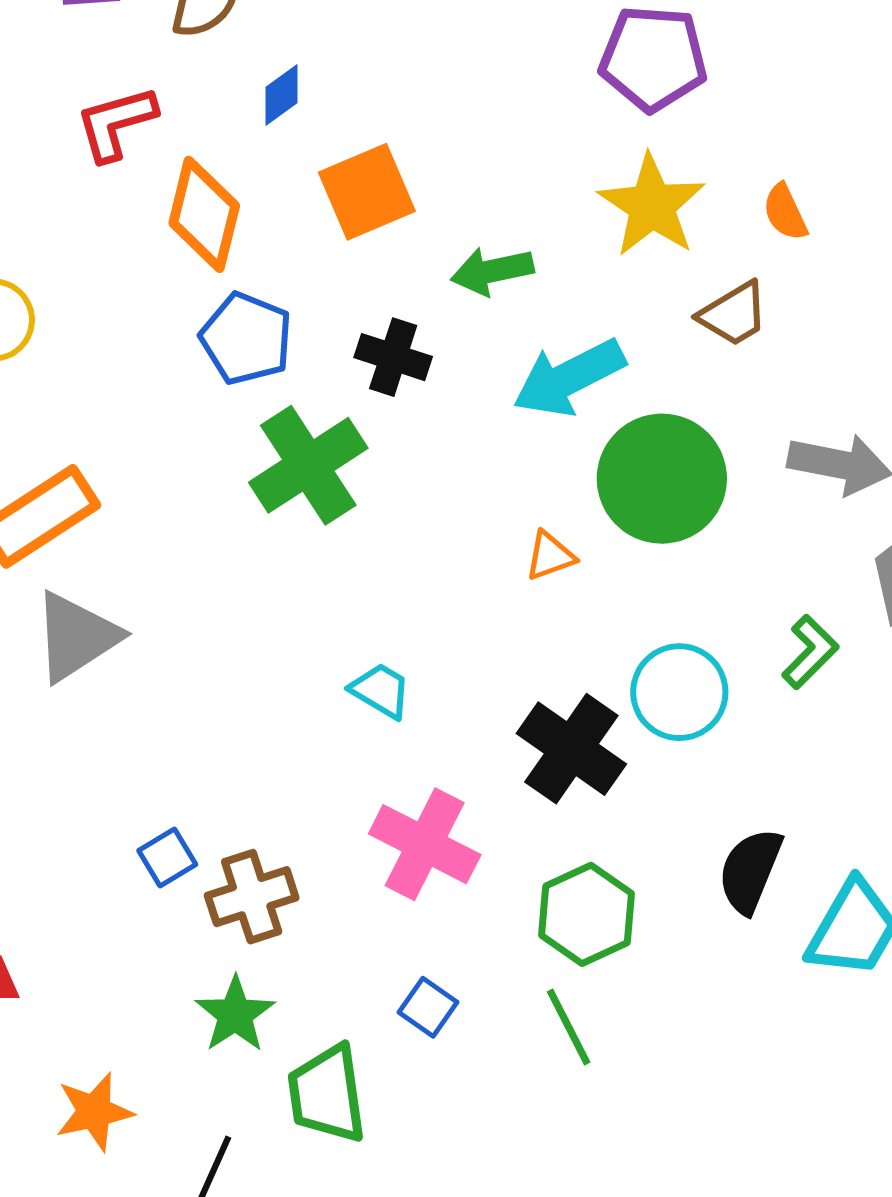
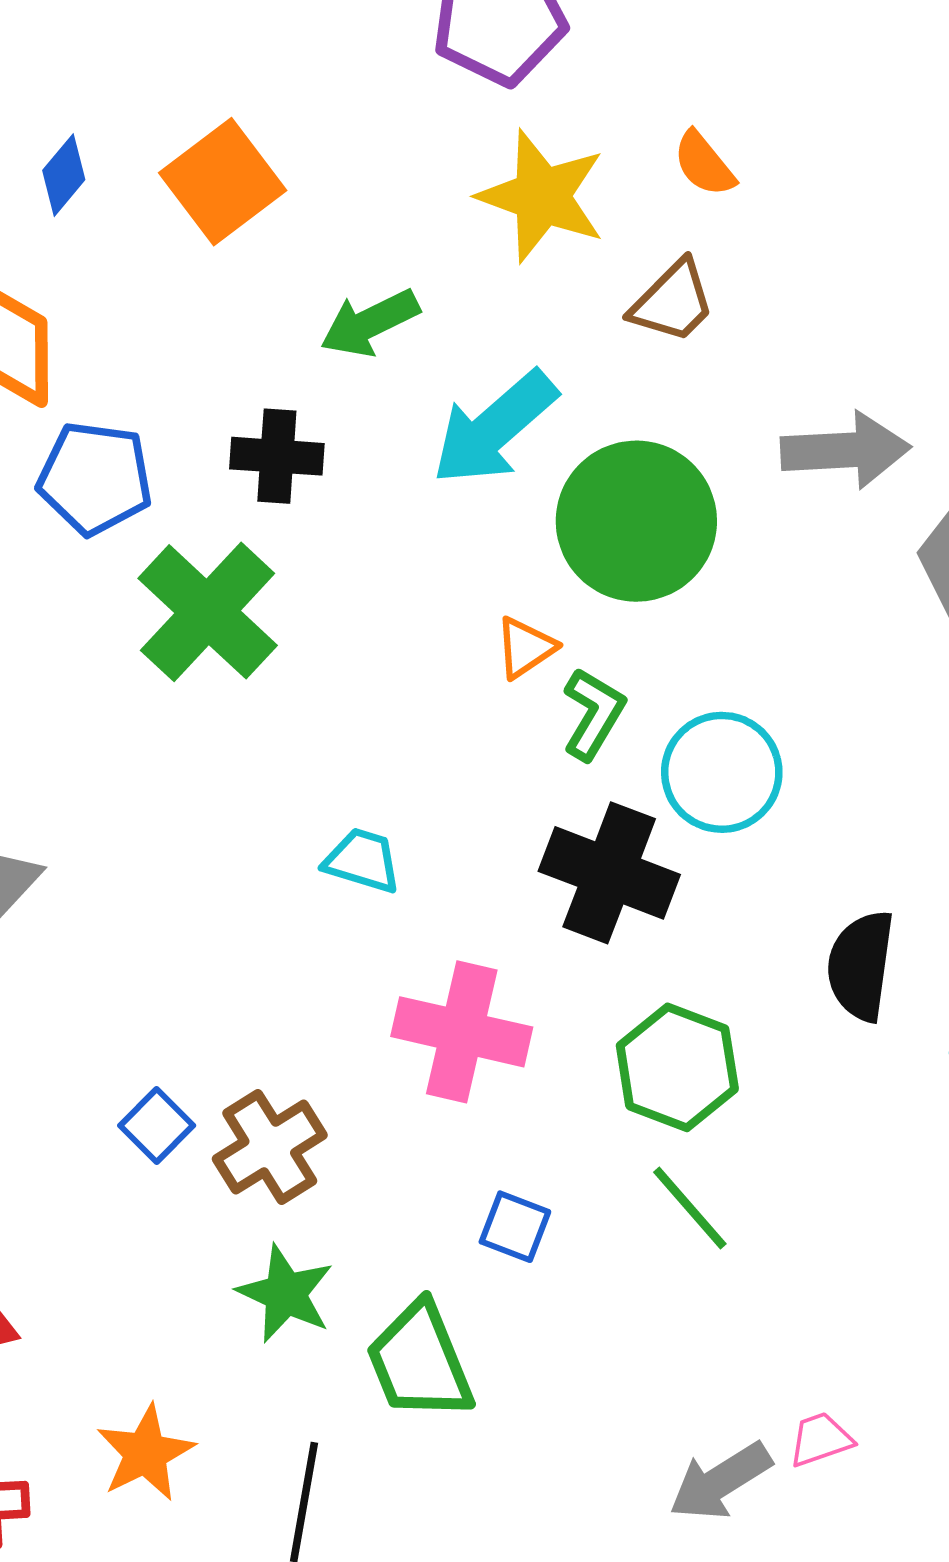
orange square: (367, 192) -> (223, 182), moved
green L-shape: (810, 652) -> (593, 714), moved

